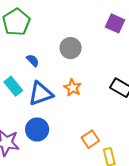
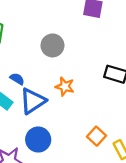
blue semicircle: (33, 60) -> (17, 79), moved

